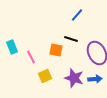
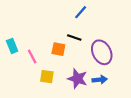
yellow square: (45, 76) -> (47, 77), turned 32

